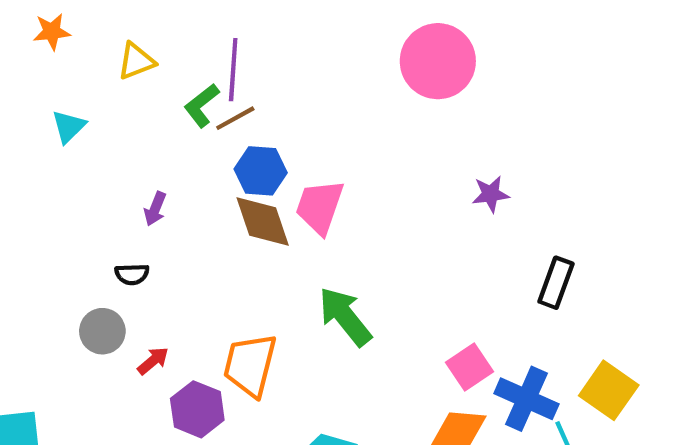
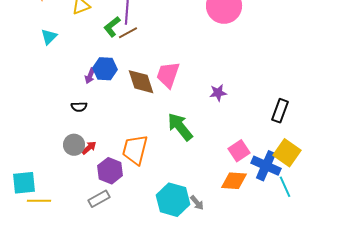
blue hexagon: (261, 171) -> (105, 69), moved
purple star: (491, 194) -> (218, 93), moved
gray circle: (102, 331) -> (74, 145), moved
yellow square: (609, 390) -> (287, 153), moved

